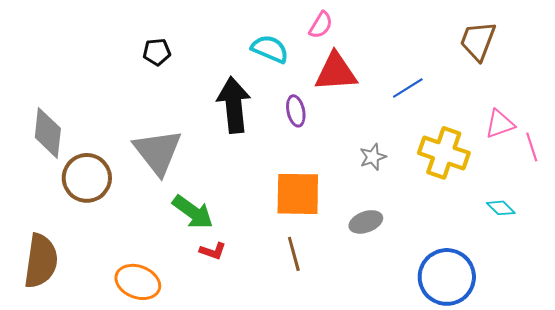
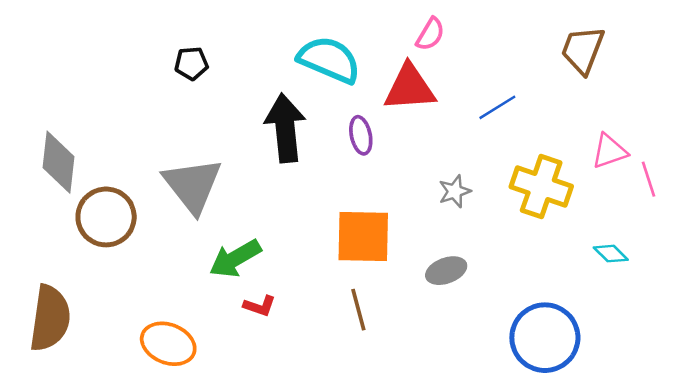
pink semicircle: (321, 25) -> (430, 34), moved
cyan semicircle: (270, 49) -> (329, 60), size x1.4
green arrow: (193, 212) -> (235, 258), turned 114

